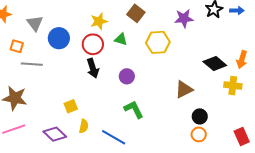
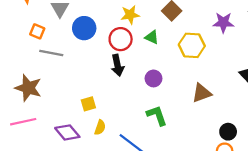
brown triangle: (184, 89) -> (202, 93), moved

